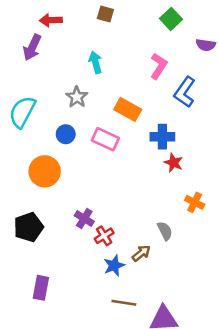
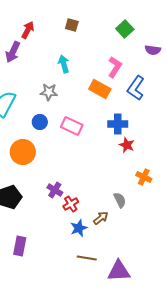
red arrow: (51, 20) -> (28, 30), turned 120
gray star: (77, 97) -> (49, 92), turned -30
orange rectangle: (128, 109) -> (100, 89), moved

